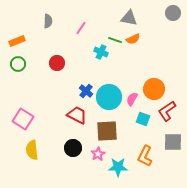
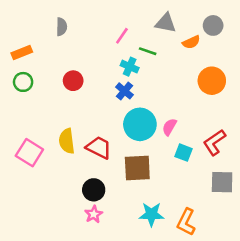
gray circle: (173, 13) -> (213, 25), moved
pink line: (81, 28) -> (122, 36), moved
orange semicircle: (133, 39) -> (191, 42), moved
orange circle: (154, 89) -> (212, 81), moved
blue cross: (86, 91) -> (124, 91), moved
yellow semicircle: (32, 150) -> (67, 141), moved
pink star: (98, 154) -> (94, 214), moved
orange L-shape: (145, 156) -> (186, 222), moved

